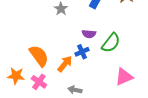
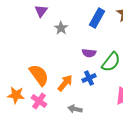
blue cross: (82, 52) -> (89, 78), moved

